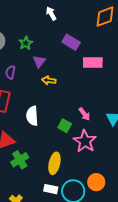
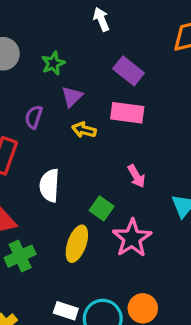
pink rectangle: (93, 63) -> (127, 113), moved
purple semicircle: (10, 72) -> (34, 117), moved
pink arrow: (84, 114) -> (136, 176), moved
yellow ellipse: (54, 163) -> (77, 244), moved

